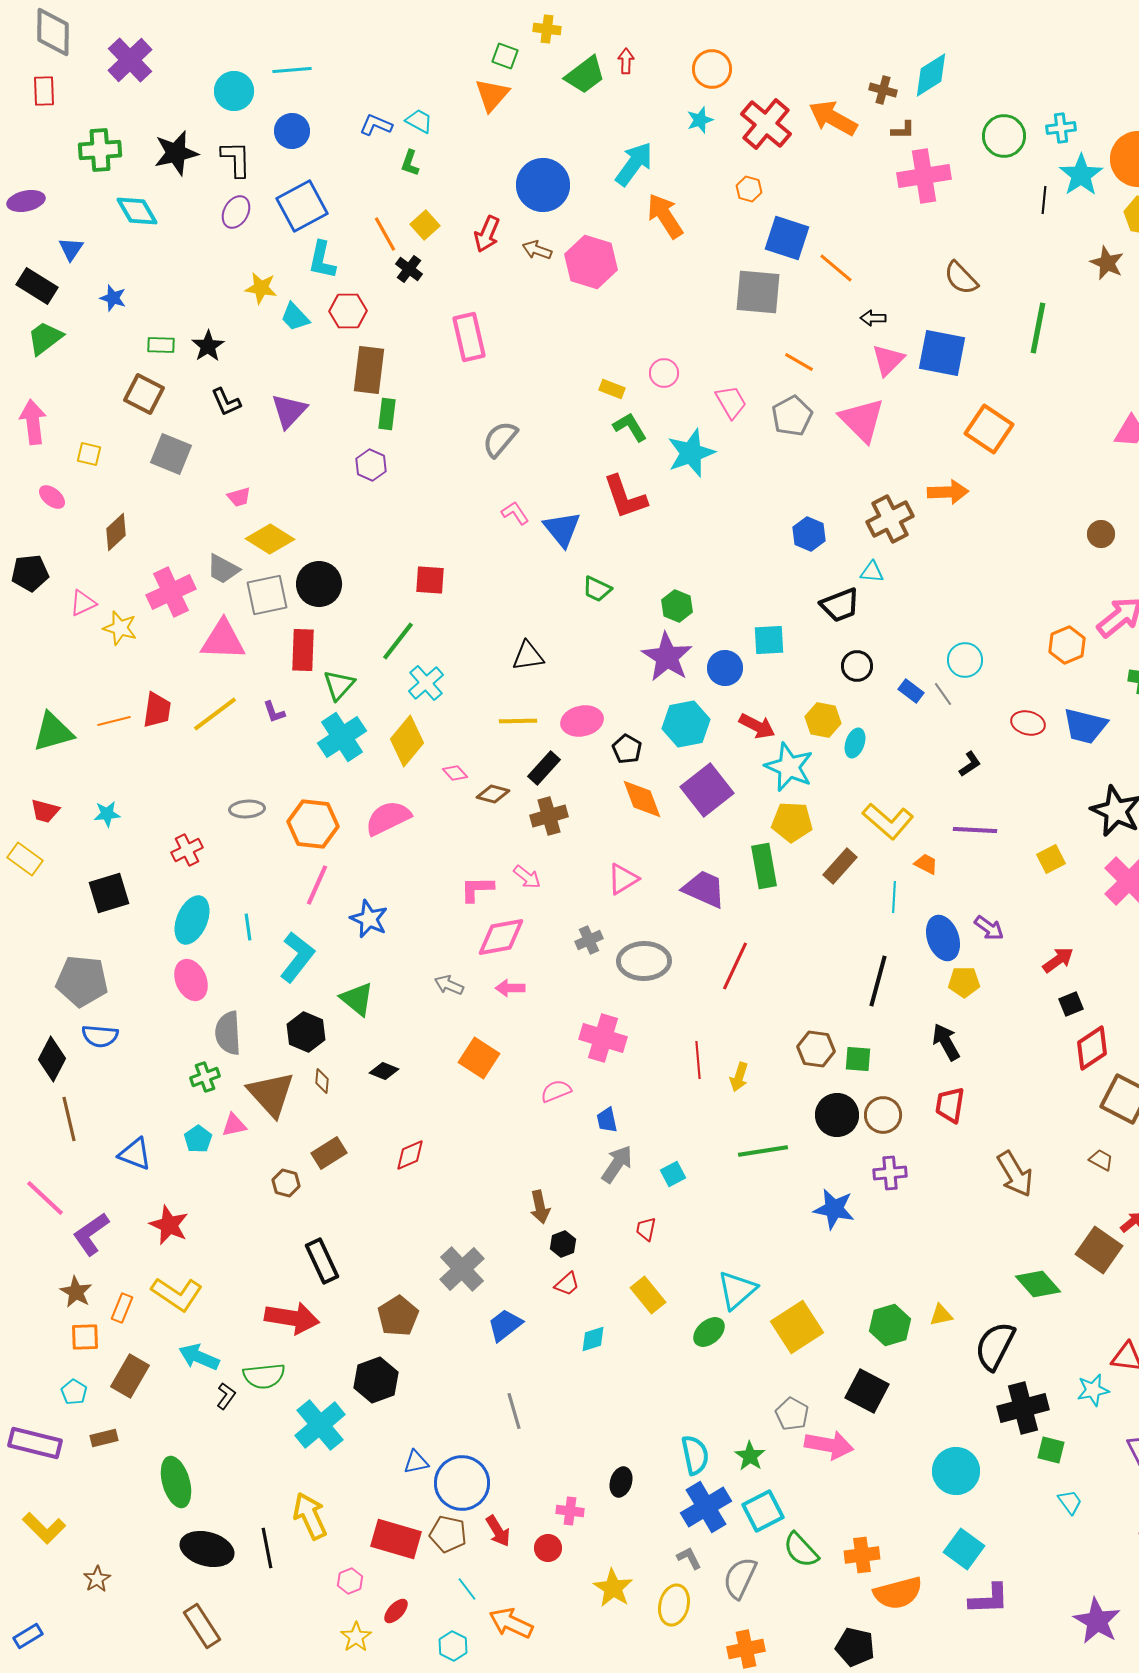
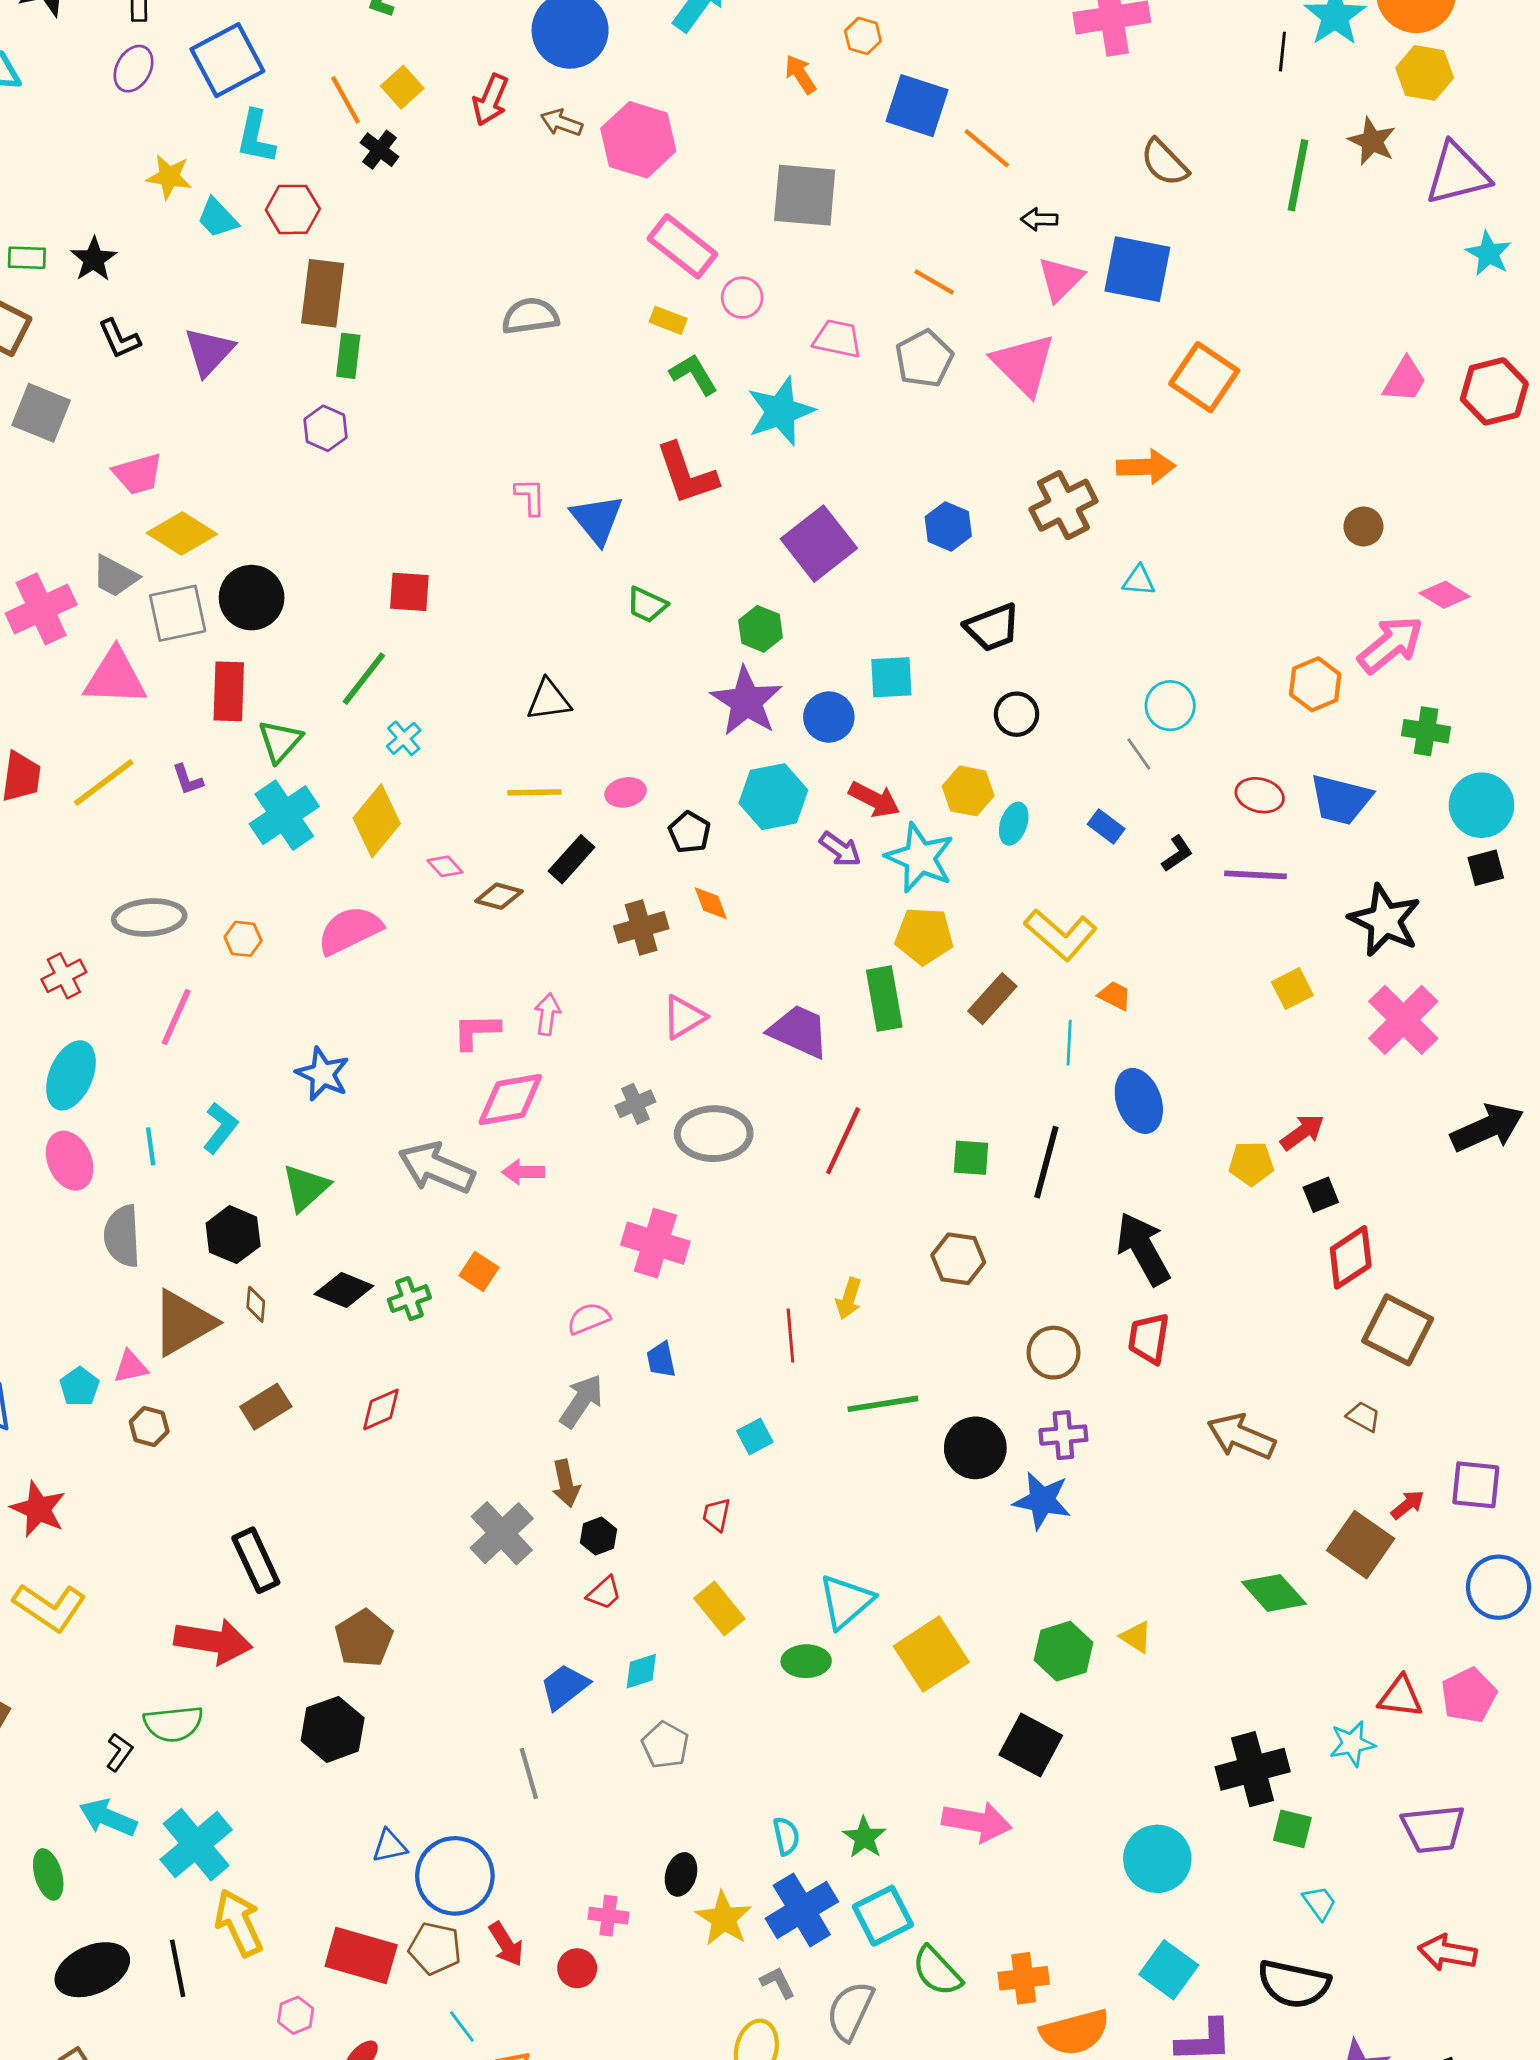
orange arrow: (665, 216) -> (800, 74), moved, size x0.6
gray square: (758, 292) -> (805, 195), moved
green line: (1038, 328) -> (1298, 175), moved
pink rectangle: (469, 337) -> (682, 246), moved, turned -39
pink trapezoid: (731, 402) -> (837, 339), turned -48
gray semicircle: (500, 439) -> (530, 316), moved, turned 42
pink trapezoid: (239, 497) -> (138, 474), size x1.5
pink L-shape: (515, 513) -> (530, 497), turned 32
cyan triangle: (872, 572) -> (1139, 581), moved
cyan cross: (426, 683) -> (404, 738), size x0.7
blue rectangle: (911, 691) -> (1106, 826), moved
pink ellipse: (582, 721) -> (626, 792), size x0.7
purple square: (707, 790) -> (819, 544), moved
orange diamond: (642, 799) -> (711, 903), size x0.6
gray ellipse: (247, 809) -> (149, 917), size x1.4
brown cross: (549, 816) -> (641, 927), moved
orange hexagon: (313, 824) -> (243, 939), size x0.5
purple line: (975, 830) -> (1255, 875), moved
pink arrow: (527, 877) -> (547, 1014), turned -120
pink line: (317, 885) -> (176, 1017), moved
cyan line: (248, 927) -> (151, 1146), moved
purple arrow: (989, 928) -> (840, 849), moved
cyan L-shape: (297, 957) -> (220, 1128), size x0.7
yellow pentagon: (964, 982) -> (1251, 1163), moved
gray arrow: (449, 985) -> (436, 1168), size x1.8
green triangle: (357, 999) -> (306, 1188), turned 39
black arrow: (946, 1042) -> (1143, 1249), size x1.4
orange square: (479, 1058) -> (479, 1272), size x0.7
green square: (858, 1059) -> (971, 1158), moved
red line: (698, 1060) -> (790, 1336), moved
black diamond: (384, 1071) -> (344, 1290), size x1.4
green cross: (205, 1077) -> (409, 1299), moved
brown triangle: (271, 1094) -> (183, 1323), turned 42
black circle: (837, 1115) -> (975, 1448), moved
gray arrow: (617, 1164) -> (581, 1401), moved
brown arrow: (1015, 1174) -> (1241, 1436), turned 144
brown hexagon: (286, 1183) -> (149, 1427), moved
blue star: (834, 1209) -> (1042, 1500), moved
gray cross: (462, 1269) -> (502, 1533), moved
yellow triangle: (941, 1315) -> (1136, 1637), turned 45
blue trapezoid: (505, 1325) -> (564, 1687), moved
green ellipse: (709, 1332) -> (806, 1661), turned 40
black semicircle: (995, 1346) -> (1294, 1984), moved, turned -105
cyan arrow: (199, 1357) -> (108, 1818), moved
gray pentagon: (792, 1414) -> (665, 1745), moved
cyan cross: (320, 1425) -> (196, 1845), moved
cyan semicircle: (695, 1455) -> (786, 1836), size x0.7
green ellipse: (176, 1482) -> (48, 1874), size x0.7
black ellipse: (207, 1549) -> (92, 1970), turned -39
yellow star: (613, 1588) -> (724, 1919), moved

